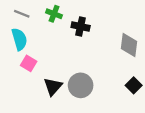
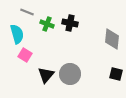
gray line: (22, 14) -> (27, 12), moved
green cross: (54, 14) -> (47, 24), moved
black square: (134, 85) -> (116, 74), turned -32

